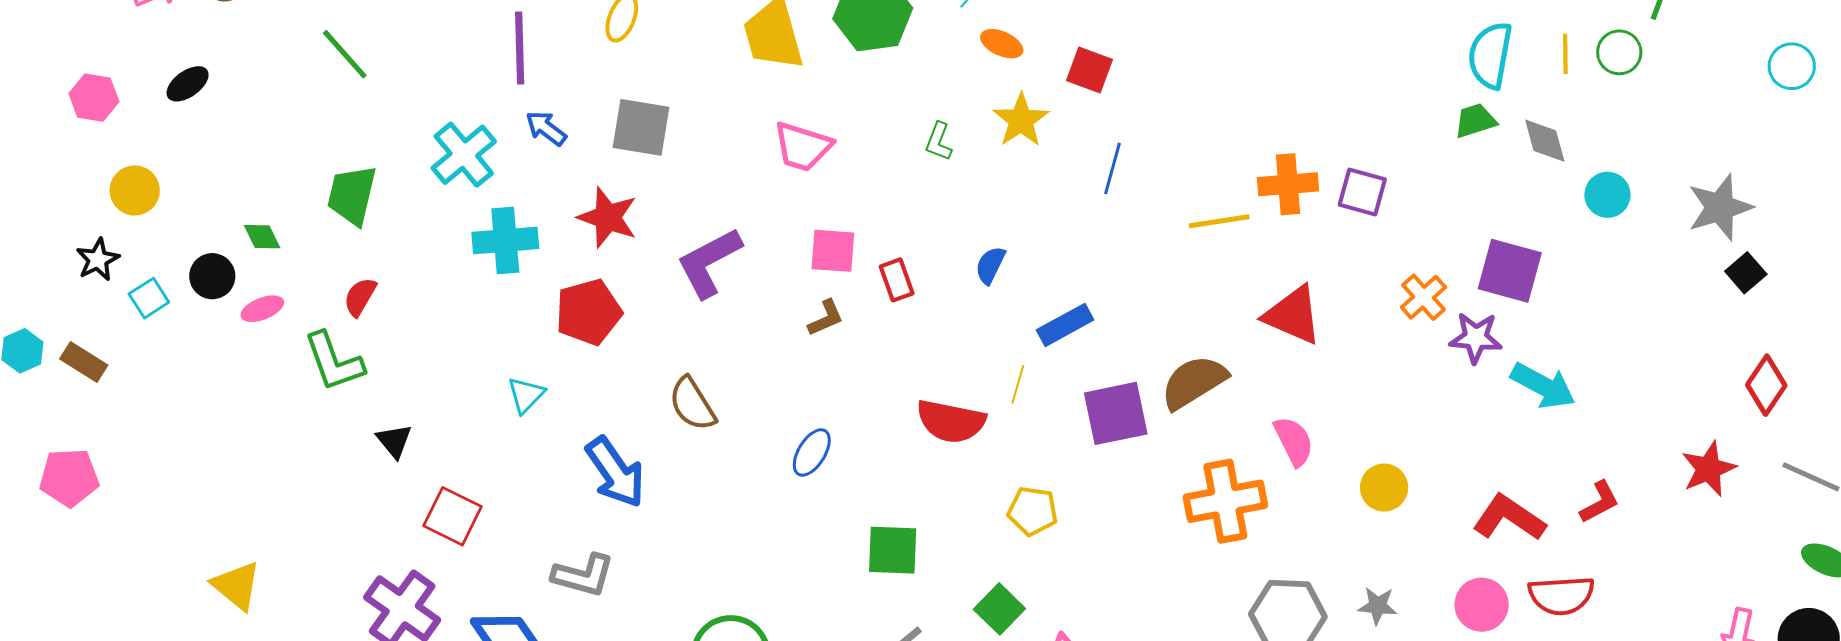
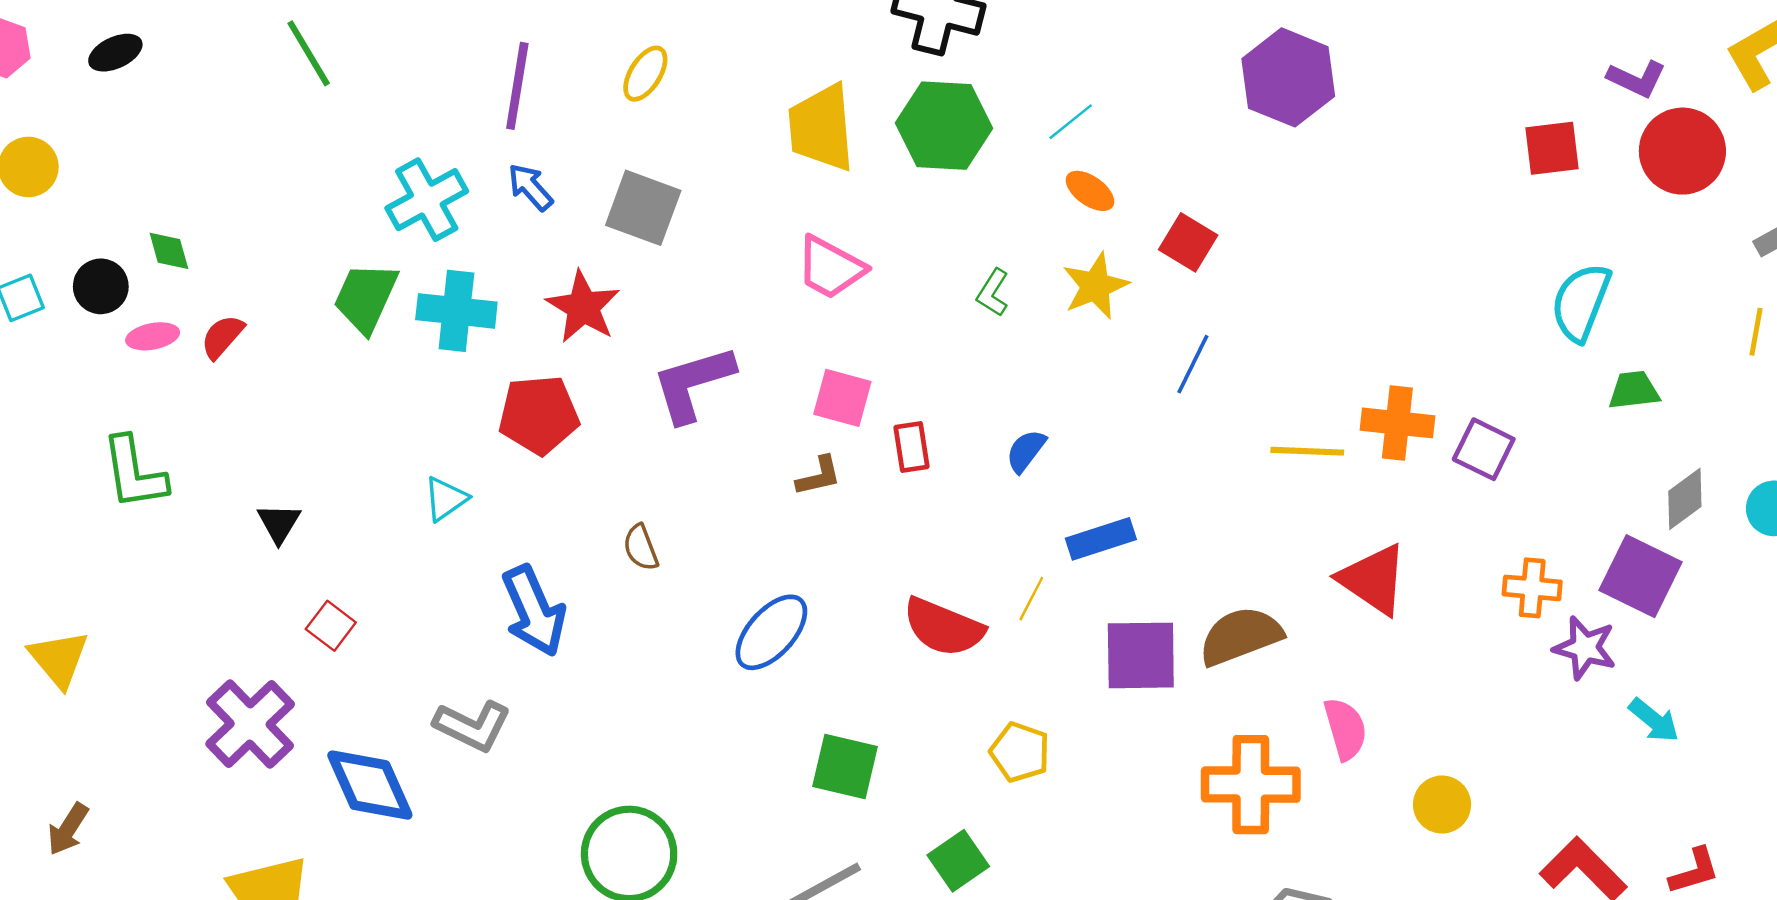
cyan semicircle: (1490, 55) -> (1581, 302), moved
gray diamond: (1545, 141) -> (1685, 499), moved, turned 58
green trapezoid: (352, 195) -> (366, 297), moved
red semicircle: (360, 297) -> (222, 337), moved
orange cross: (1423, 297) -> (1532, 588), turned 36
green L-shape: (334, 362) -> (134, 473), moved
cyan arrow: (1543, 386) -> (1654, 720), size x0.7
brown semicircle: (692, 404) -> (641, 548), size x0.7
blue ellipse: (812, 452) -> (771, 632), size x1.4
red square: (452, 516) -> (331, 626), size x0.7

